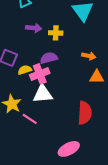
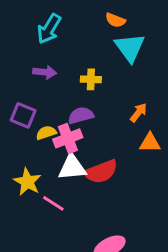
purple arrow: (34, 28) -> (45, 72), moved
orange arrow: (89, 56) -> (138, 113), turned -64
red semicircle: (85, 113) -> (101, 172), moved, turned 65

